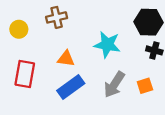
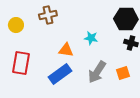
cyan star: (107, 45) -> (91, 38), size x0.6
orange triangle: (66, 59) -> (66, 50), moved

